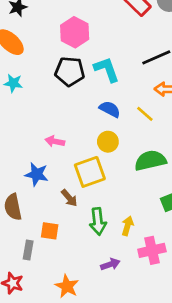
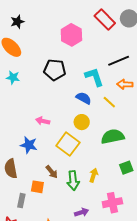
pink hexagon: (75, 32) -> (71, 35), moved
cyan L-shape: (107, 69) -> (94, 77), moved
yellow square: (90, 172) -> (68, 144), turned -35
brown arrow: (69, 198) -> (52, 172), moved
yellow arrow: (128, 226) -> (94, 175), moved

